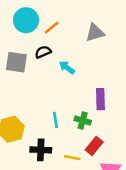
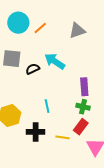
black semicircle: (43, 52) -> (33, 69), moved
cyan arrow: (67, 68) -> (55, 61), size x1.5
green cross: (83, 120) -> (83, 107), moved

